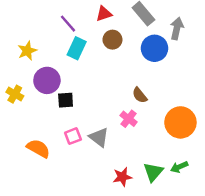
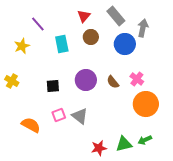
red triangle: (104, 14) -> (84, 16), turned -32
purple line: (68, 24) -> (38, 24), moved
cyan rectangle: (77, 48) -> (62, 44), turned -36
purple circle: (47, 80) -> (86, 80), moved
pink cross: (129, 119) -> (137, 79), moved
green triangle: (153, 172) -> (124, 144), turned 36

